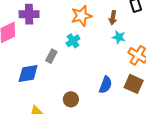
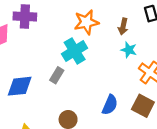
cyan cross: (73, 41) -> (75, 51), size x1.5
gray rectangle: (51, 56) -> (57, 75), moved

